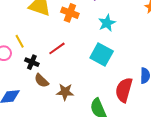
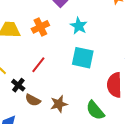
orange cross: (70, 13) -> (40, 27), turned -30
black cross: (32, 62) -> (18, 85), turned 32

